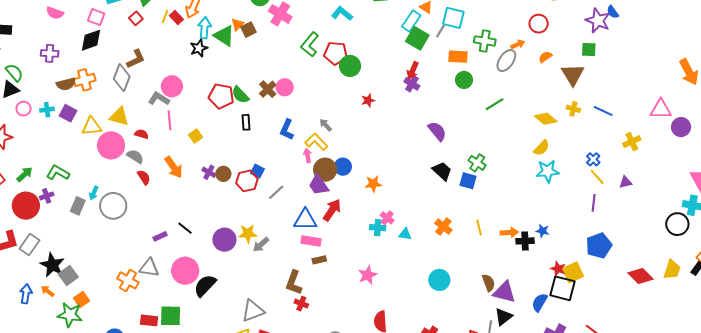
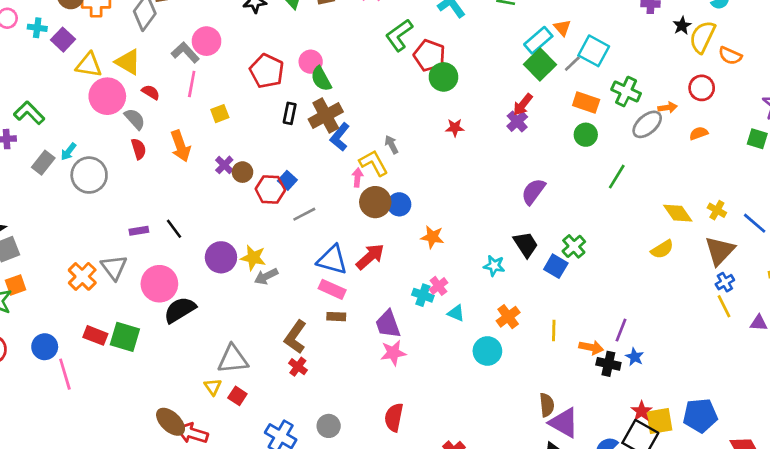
brown triangle: (573, 75) -> (720, 251), moved
pink circle: (285, 87) -> (311, 62), moved
brown cross: (268, 89) -> (326, 115), moved, size x1.4
green semicircle: (240, 95) -> (321, 79), moved
green line: (495, 104) -> (617, 177), turned -42
purple semicircle: (437, 131) -> (533, 192), turned -120
cyan star: (548, 171) -> (494, 266), moved, size x0.7
purple trapezoid: (319, 185) -> (388, 324), moved
purple line: (594, 203) -> (621, 330), moved
blue pentagon: (599, 246) -> (700, 415), moved
gray triangle: (149, 268) -> (114, 267), turned 30
cyan circle: (439, 280) -> (487, 351), moved

